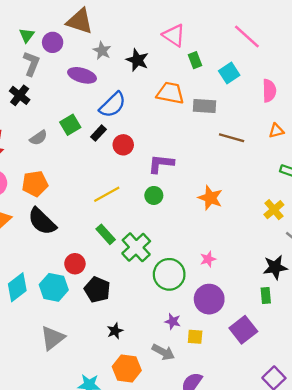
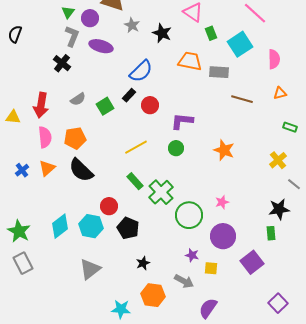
cyan square: (229, 73) -> (240, 44), size x1.4
purple ellipse: (82, 75) -> (101, 46), moved
green square: (70, 125) -> (105, 106), moved

